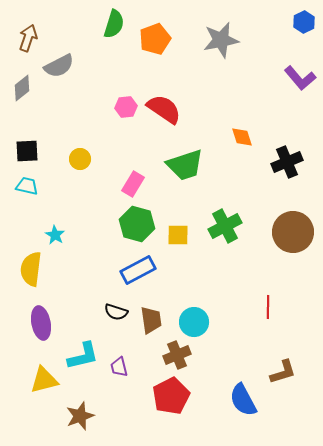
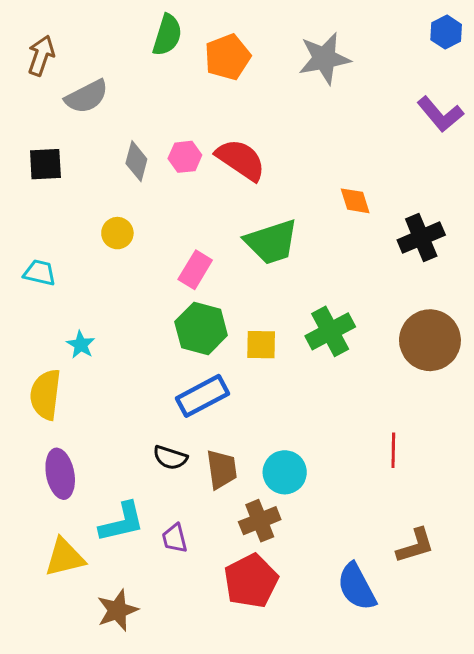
gray diamond: (22, 88) -> (136, 161), moved, turned -36
black square: (27, 151) -> (45, 164), moved

